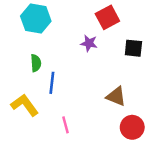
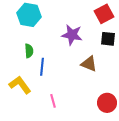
red square: (107, 17) -> (104, 14), moved
purple star: (89, 43) -> (72, 35), size x1.5
brown triangle: (116, 96) -> (89, 64), moved

